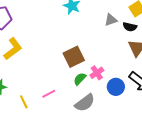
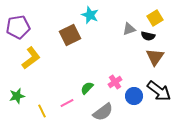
brown square: (74, 57) -> (70, 35), moved
green semicircle: (80, 79) -> (87, 88), moved

